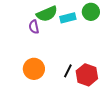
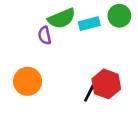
orange circle: (34, 69) -> (28, 81), moved
red hexagon: (87, 75) -> (106, 84), moved

